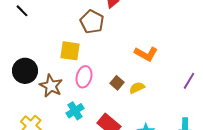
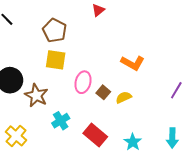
brown pentagon: (92, 22) -> (55, 30), moved
pink ellipse: (84, 77) -> (83, 82), moved

